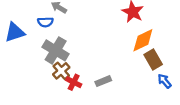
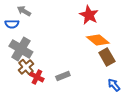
orange diamond: (143, 40) -> (98, 40), turned 65
blue arrow: (164, 81) -> (114, 85), moved

